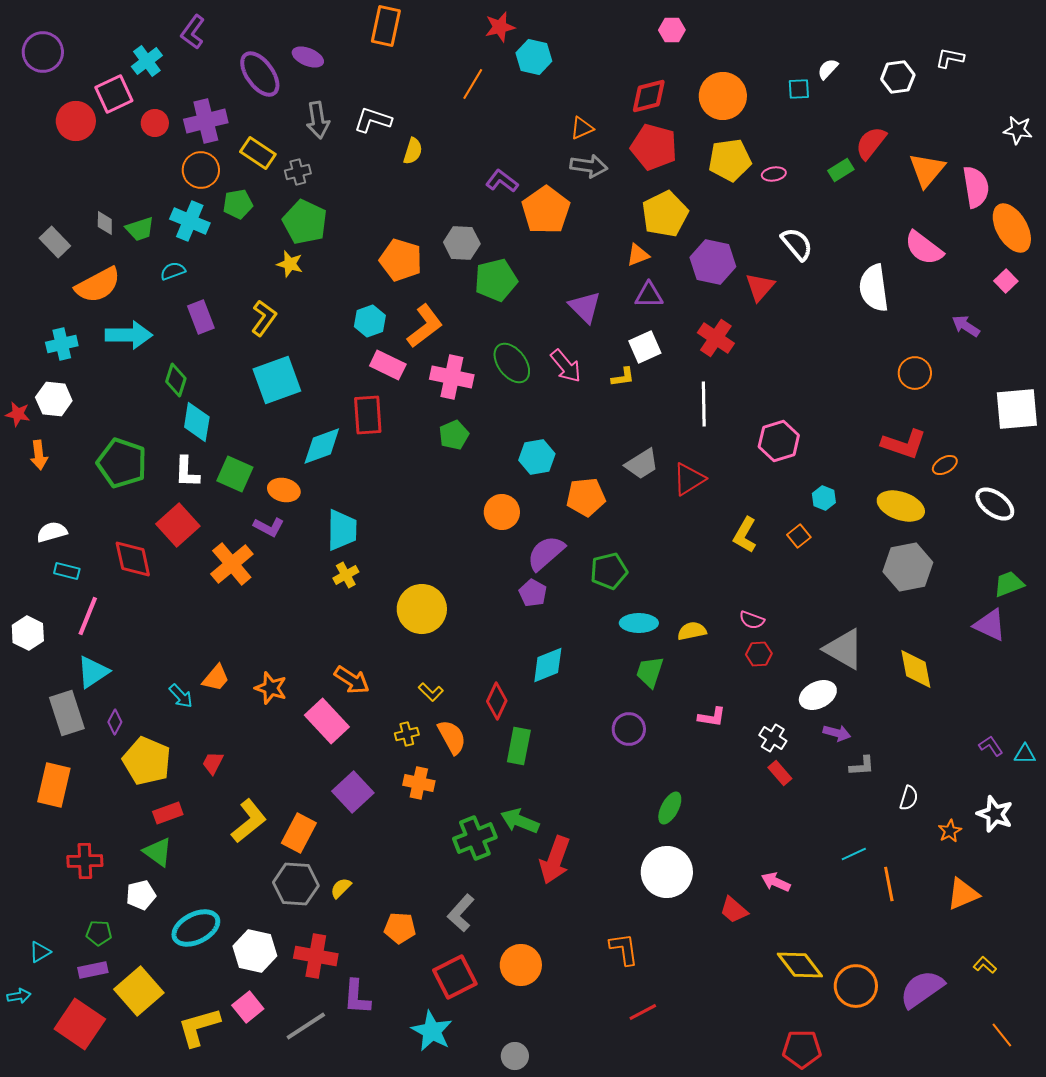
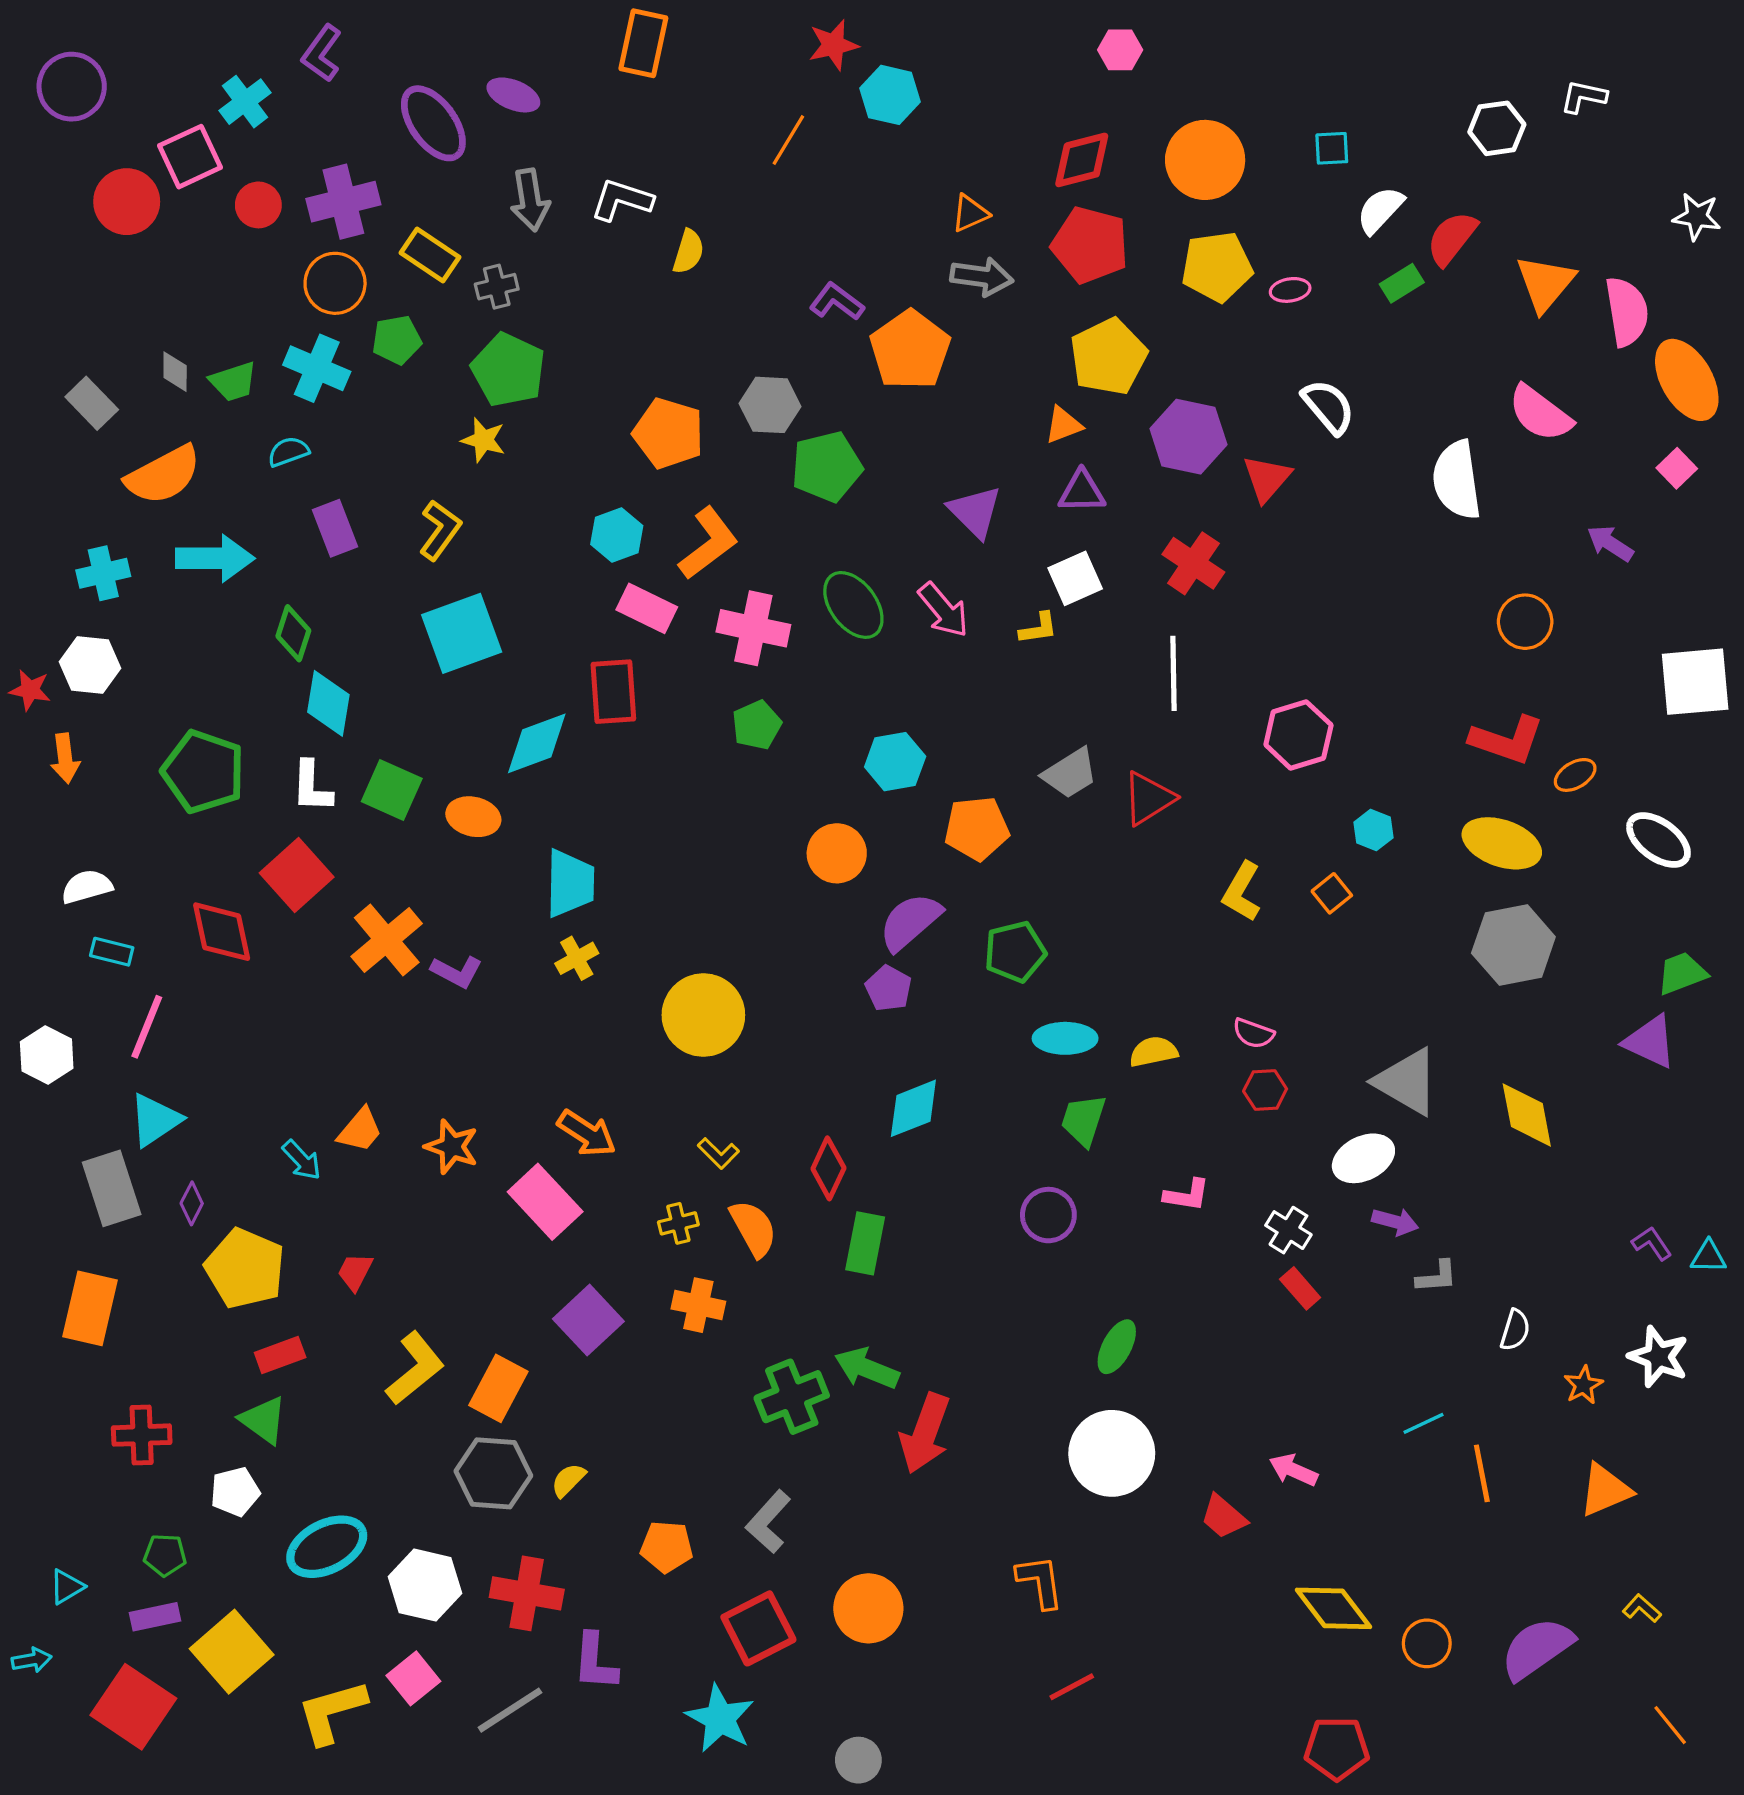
white semicircle: (828, 69) -> (1380, 210), moved, size x1.4
purple L-shape: (269, 527) -> (457, 972), moved
orange circle: (856, 986) -> (1427, 1643), size x0.7

